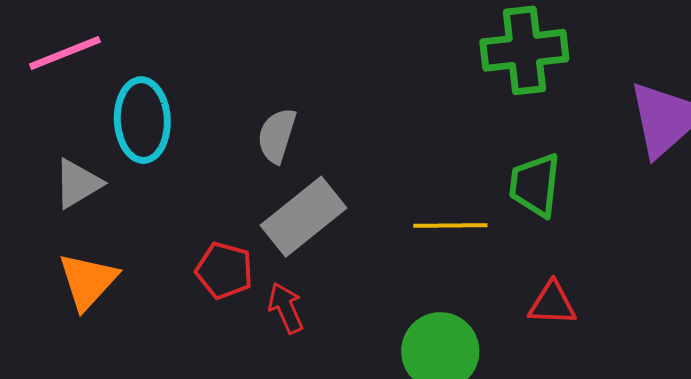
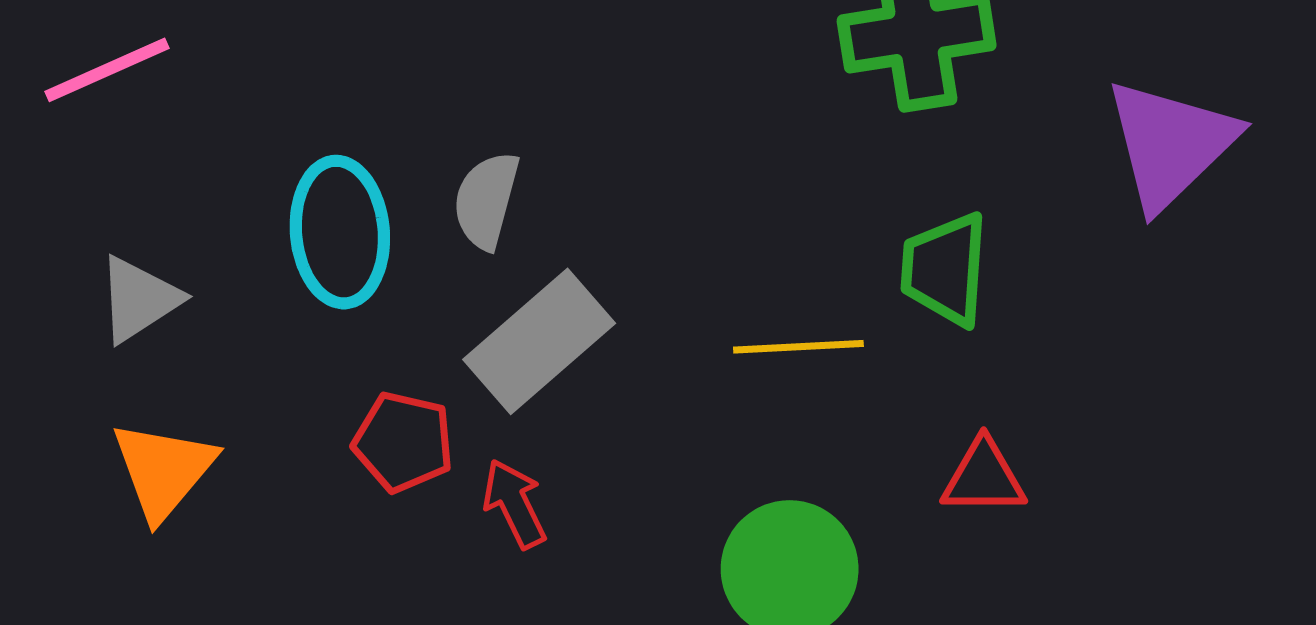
cyan ellipse: (142, 120) -> (340, 232), moved

